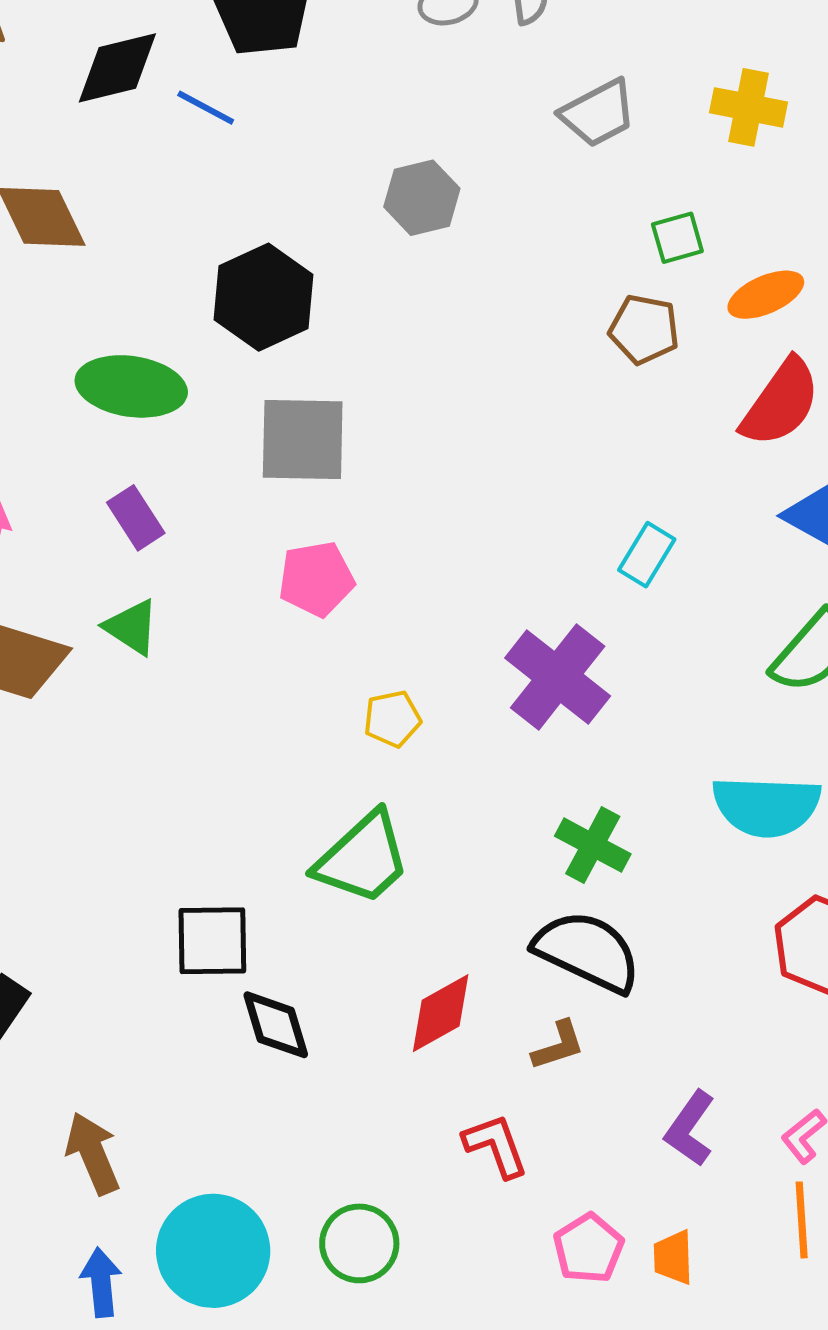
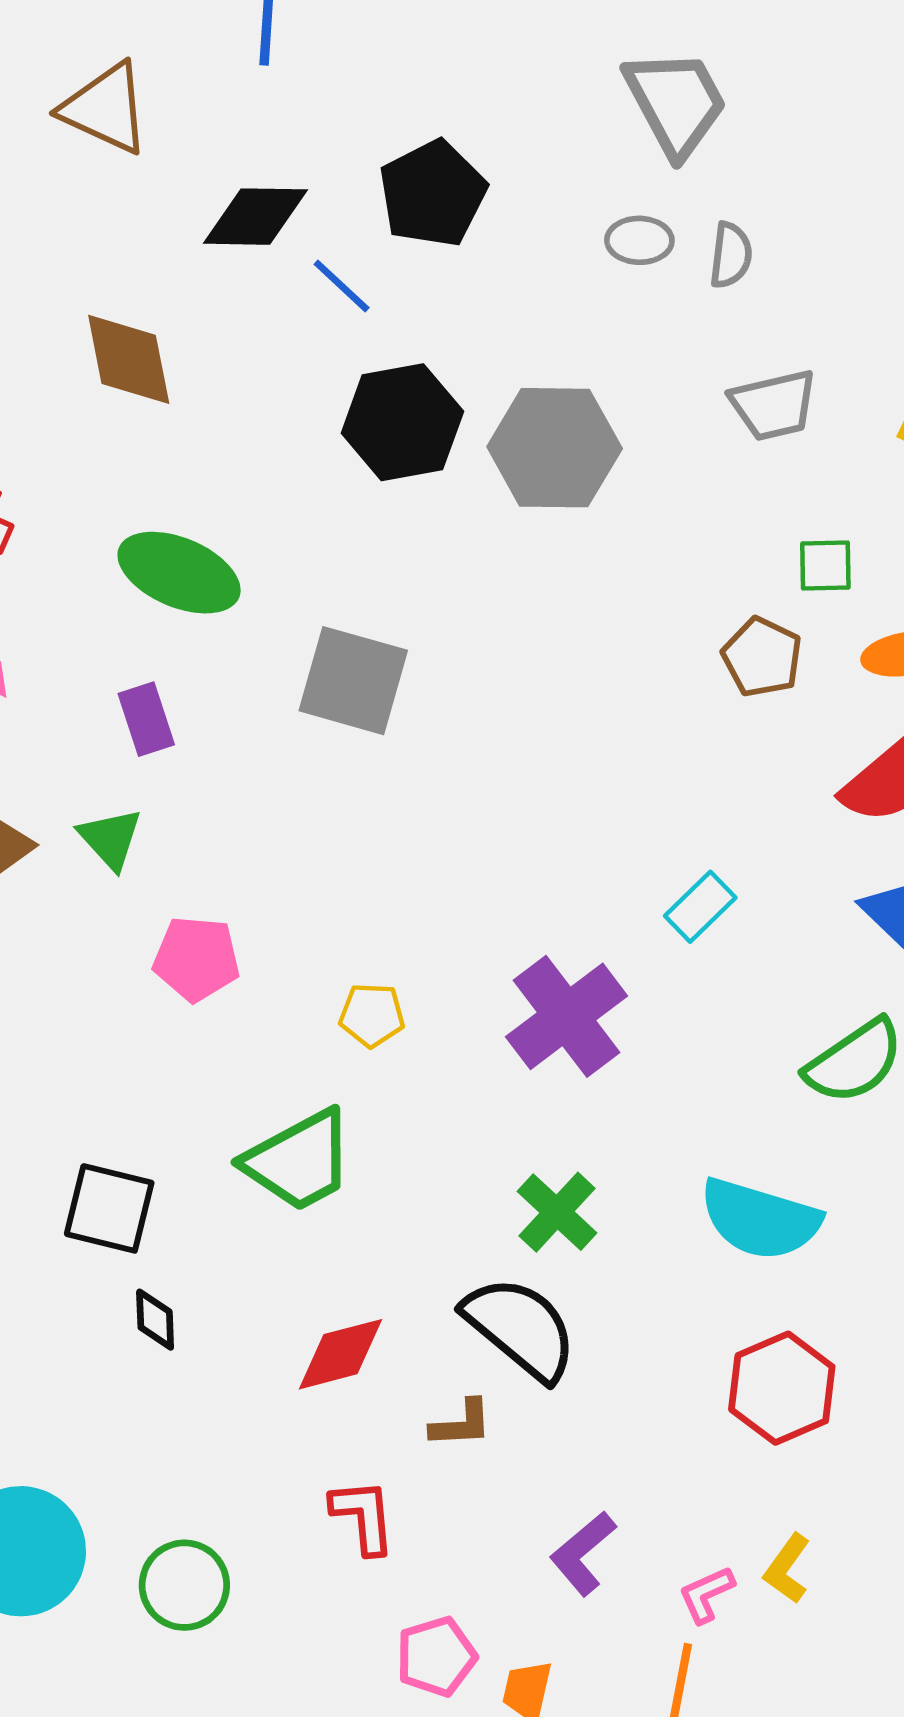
gray hexagon: (422, 198) -> (555, 448), size x1.5
black hexagon: (264, 297) -> (402, 422), moved
pink pentagon: (316, 579) -> (196, 959), moved
black diamond: (276, 1025) -> (155, 1320), size x0.7

